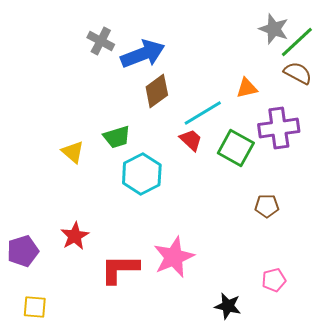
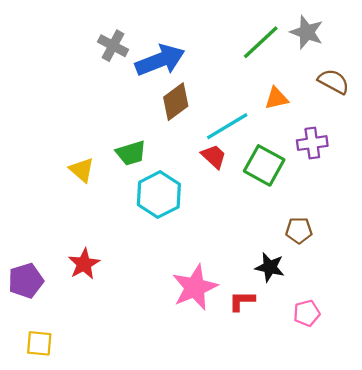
green line: (297, 42) -> (261, 42), moved
purple cross: (279, 128) -> (312, 143), size x0.7
red L-shape: (120, 269) -> (242, 301), moved, size x0.6
black star: (228, 306) -> (270, 267), moved

